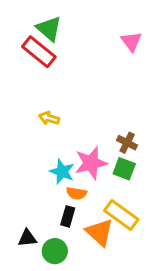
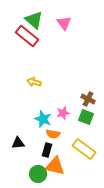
pink triangle: (131, 42) -> (64, 23), moved
pink star: (91, 163) -> (63, 113), size x0.6
orange triangle: (100, 232) -> (55, 166), moved, turned -30
black triangle: (27, 238) -> (18, 143), moved

